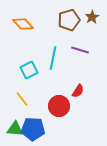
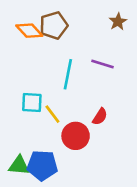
brown pentagon: (69, 20) -> (54, 25), moved
cyan square: (29, 70) -> (32, 102), moved, turned 30
yellow line: (22, 99) -> (52, 114), moved

